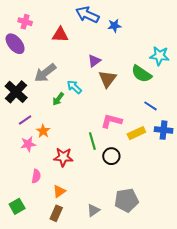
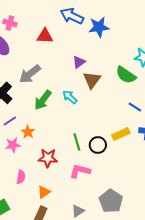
blue star: (114, 26) -> (99, 27), size x1.5
cyan arrow: (74, 87) -> (70, 97), moved
green arrow: (58, 99) -> (43, 100), size x1.5
pink L-shape: (111, 121) -> (80, 171), moved
black circle: (111, 156) -> (98, 145), moved
gray pentagon: (126, 200) -> (111, 201), turned -30

